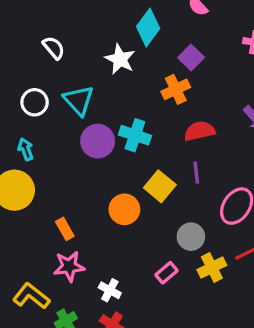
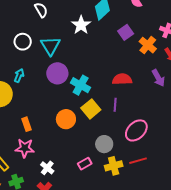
orange cross: (176, 89) -> (148, 45), moved, turned -36
cyan cross: (135, 135) -> (81, 85), moved
cyan arrow: (26, 149) -> (19, 76), moved, turned 32

